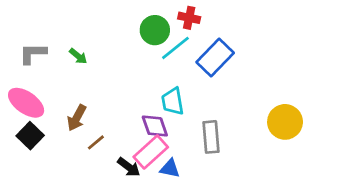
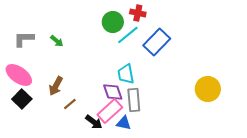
gray rectangle: (211, 137) -> (134, 100), moved

